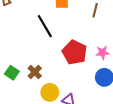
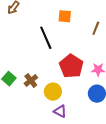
yellow circle: (50, 92) -> (53, 92), moved

